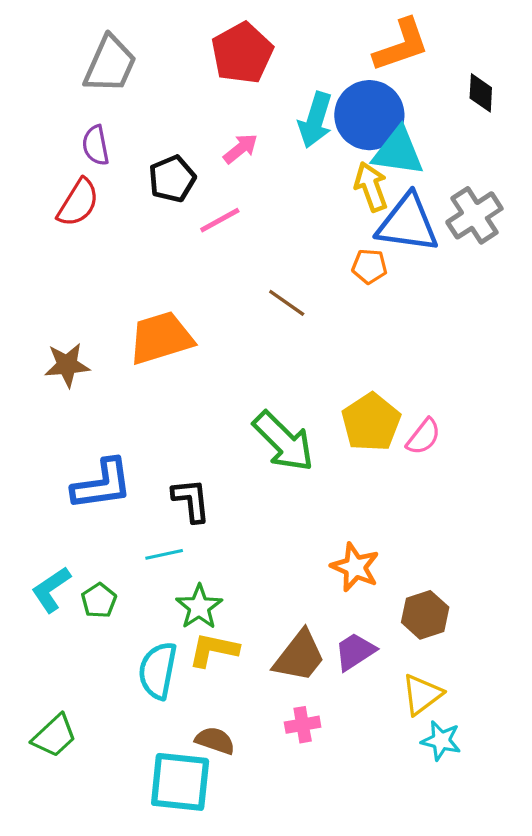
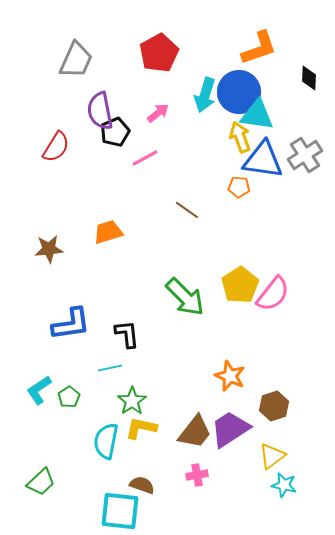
purple semicircle: (96, 145) -> (100, 111), moved, size x1.5
orange trapezoid: (161, 338) -> (108, 232), size x0.7
pink semicircle: (424, 437) -> (273, 294), size x1.5
purple trapezoid: (355, 651) -> (230, 429), size x1.5

